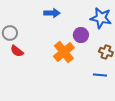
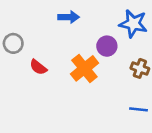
red semicircle: (17, 51) -> (38, 67), moved
blue line: (100, 75) -> (139, 109), moved

